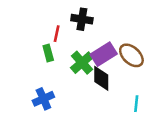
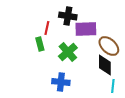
purple rectangle: (104, 54) -> (86, 29), moved, turned 30
black diamond: (101, 78) -> (105, 65), moved
blue cross: (43, 99) -> (61, 82), moved, turned 30

